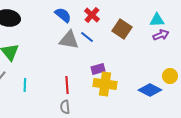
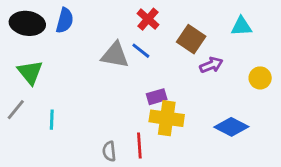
blue semicircle: (63, 15) -> (65, 21), moved, turned 66
purple arrow: (161, 35) -> (211, 65), moved
yellow circle: (170, 76) -> (260, 78), moved
red line: (67, 85) -> (139, 146), moved

